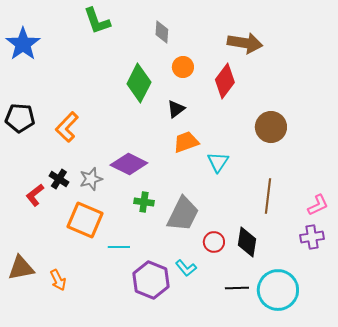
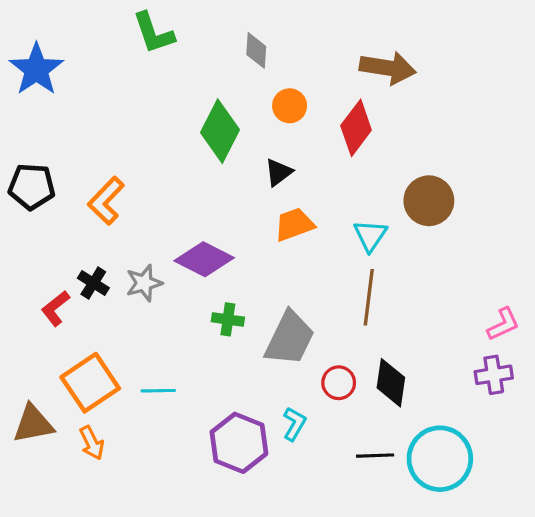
cyan triangle: (218, 162) -> (370, 236), moved
brown line: (268, 196) -> (369, 297), moved
orange square: (85, 220) -> (90, 383), moved, turned 33
cyan line: (119, 247) -> (158, 391), moved
cyan L-shape: (186, 268) -> (294, 424), turned -110

